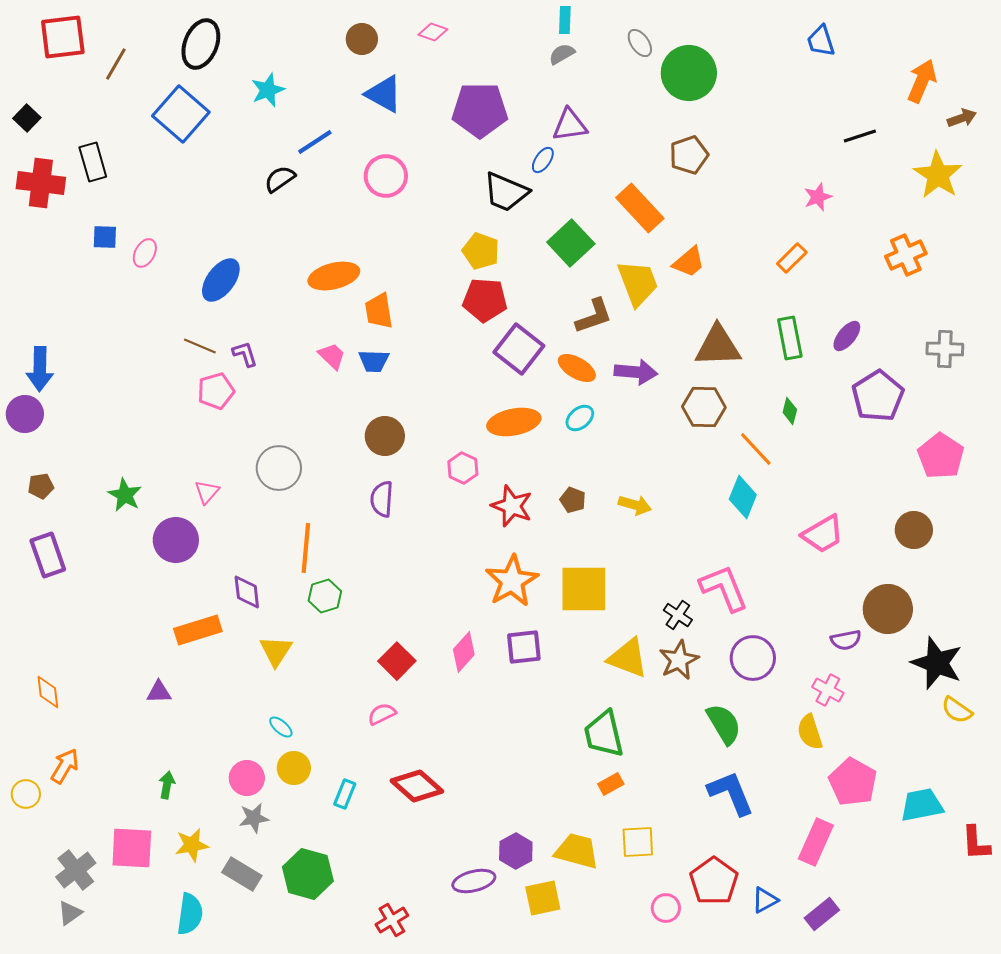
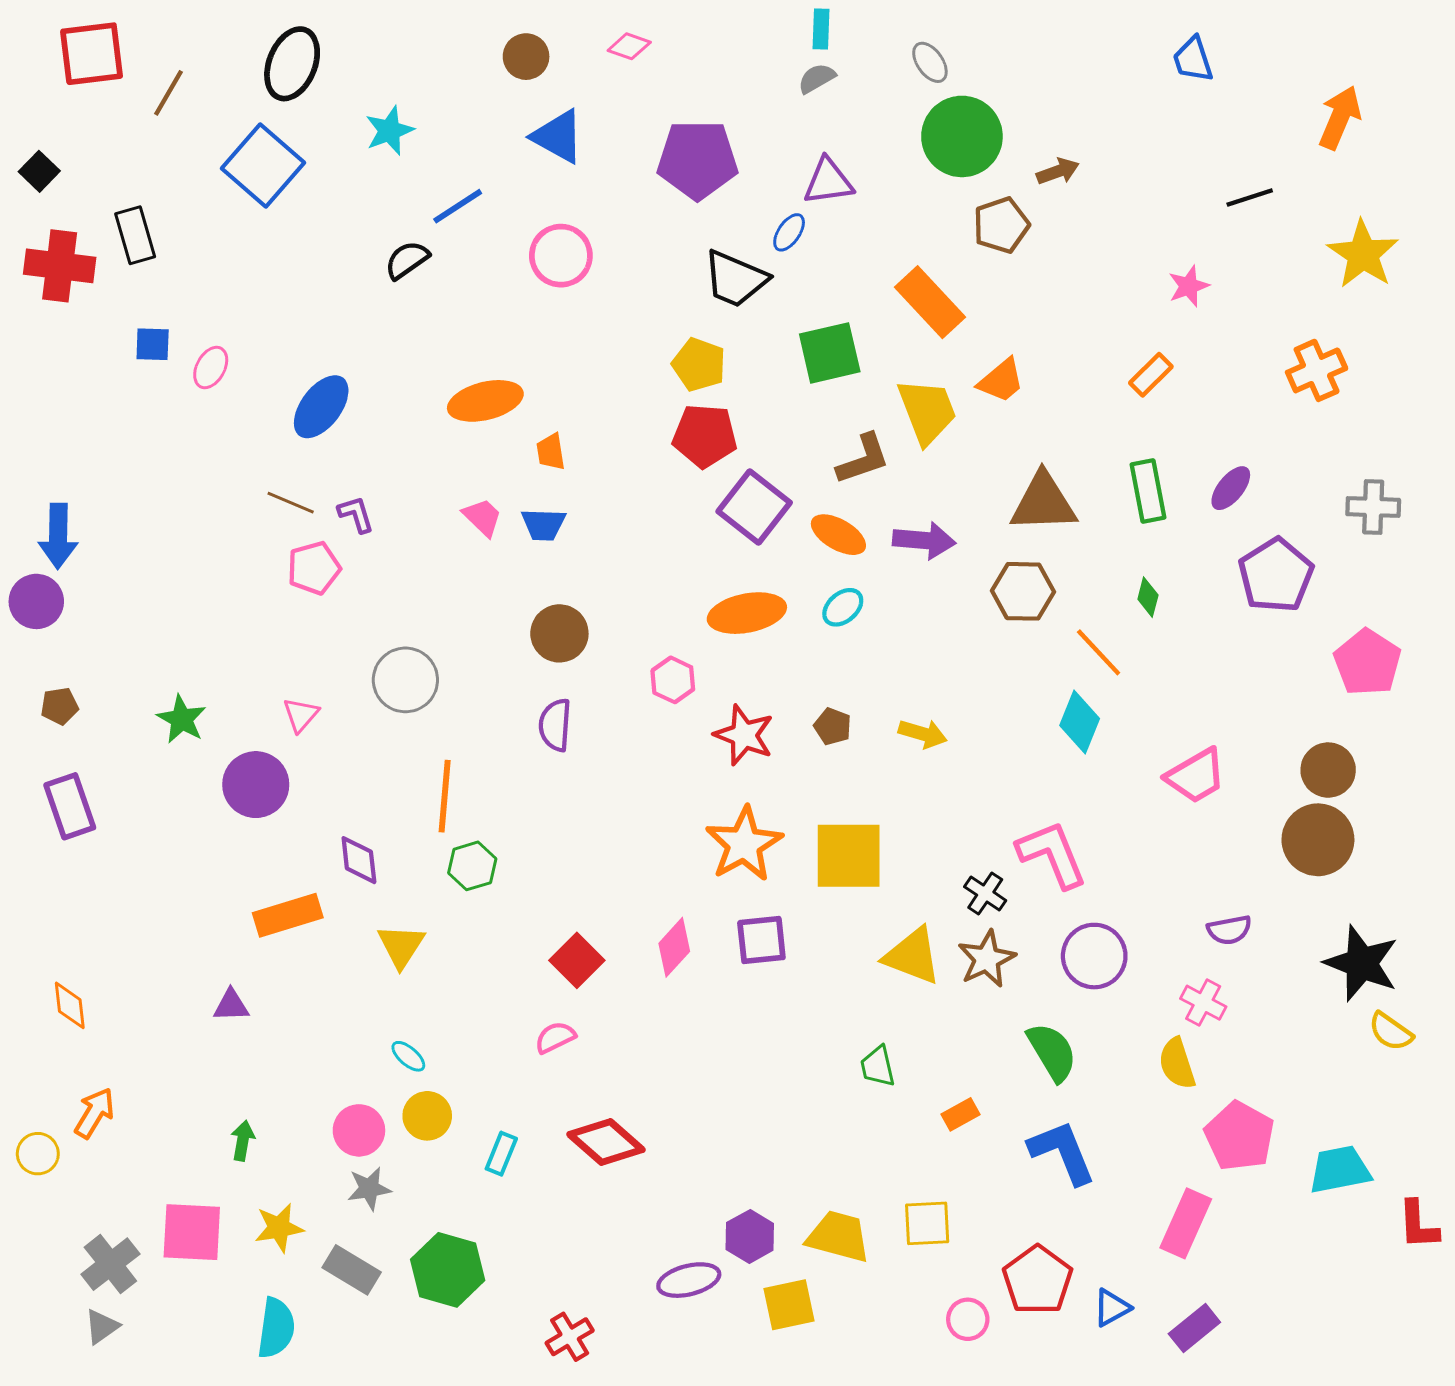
green circle: (689, 73) -> (962, 136), moved
brown arrow: (962, 118) -> (1058, 171), moved
green square: (571, 243) -> (830, 353), turned 30
orange trapezoid: (379, 311) -> (551, 452), size x0.7
brown circle: (888, 609) -> (1318, 840), moved
green trapezoid: (604, 734) -> (878, 1066), size x0.6
orange rectangle: (611, 784) -> (961, 1114), moved

